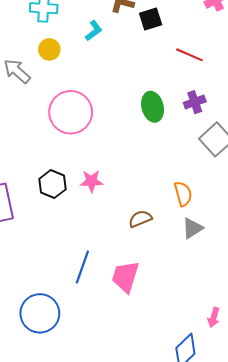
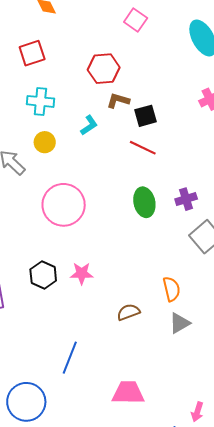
red line: (189, 55) -> (143, 148), moved
pink trapezoid: (125, 277) -> (128, 393), moved, turned 72

